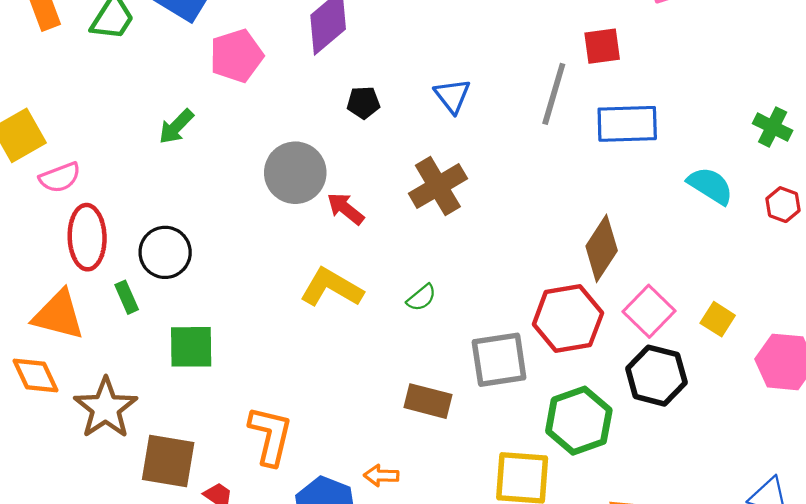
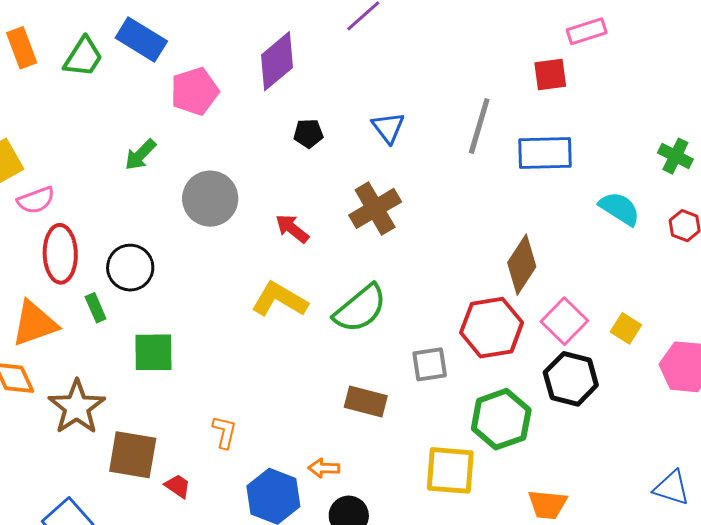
red square: (602, 46) -> (550, 75), moved
gray circle: (295, 173) -> (210, 199), moved
green semicircle: (421, 298) -> (360, 309), size x2.0
orange triangle: (58, 315) -> (34, 323), turned -34
gray square: (499, 360) -> (430, 364), size x0.7
orange L-shape: (270, 436) -> (224, 432), size x0.6

